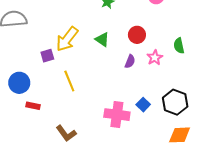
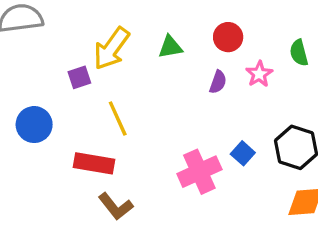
green triangle: (102, 39) -> (170, 47), turned -42
red rectangle: (33, 106) -> (94, 163), moved, size x1.6
pink cross: (117, 115) -> (199, 172), turned -30

